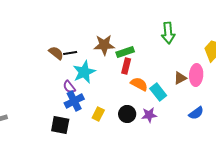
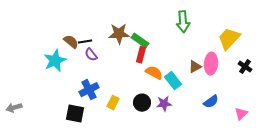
green rectangle: (125, 52) -> (140, 41), turned 54
cyan star: (84, 72) -> (55, 61), moved
purple semicircle: (69, 87) -> (91, 55), moved

